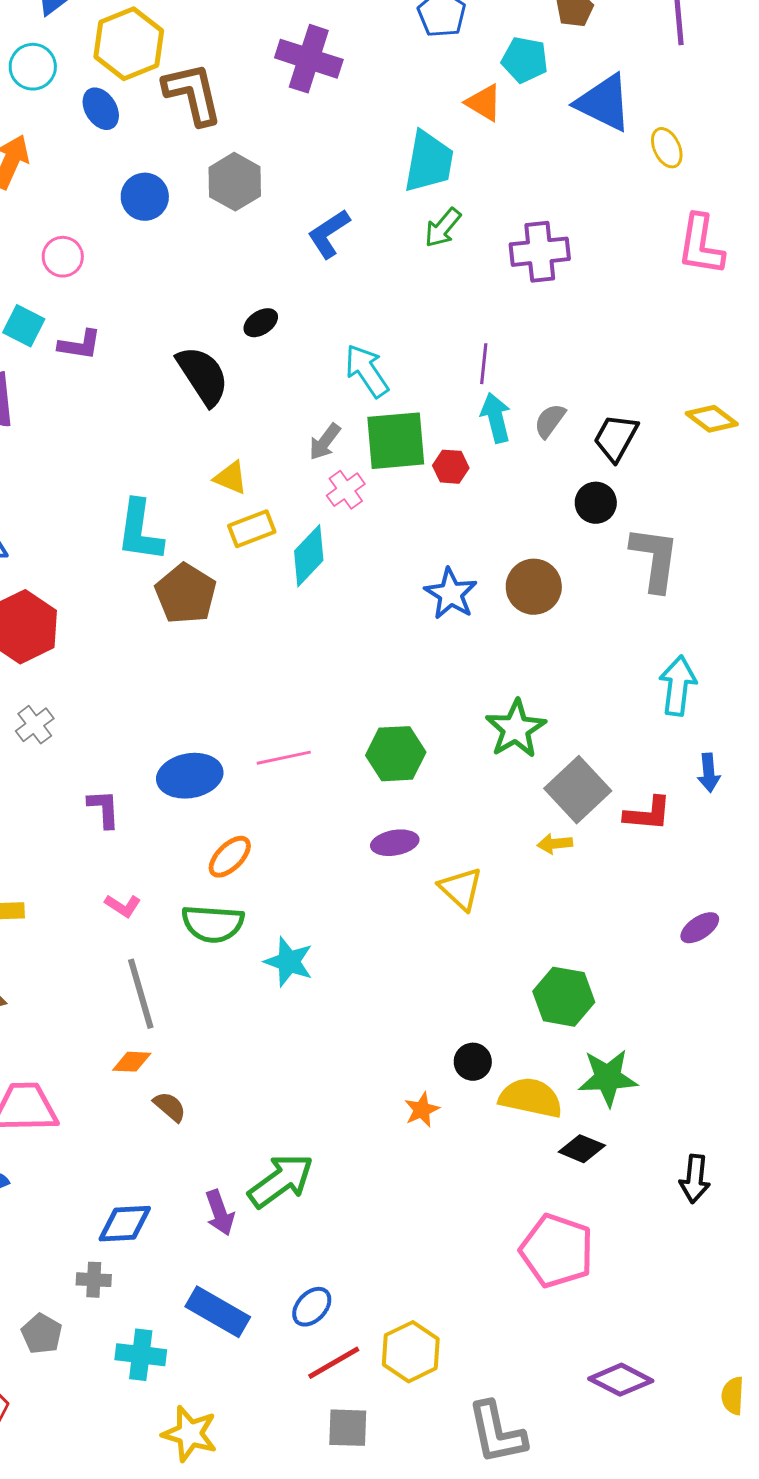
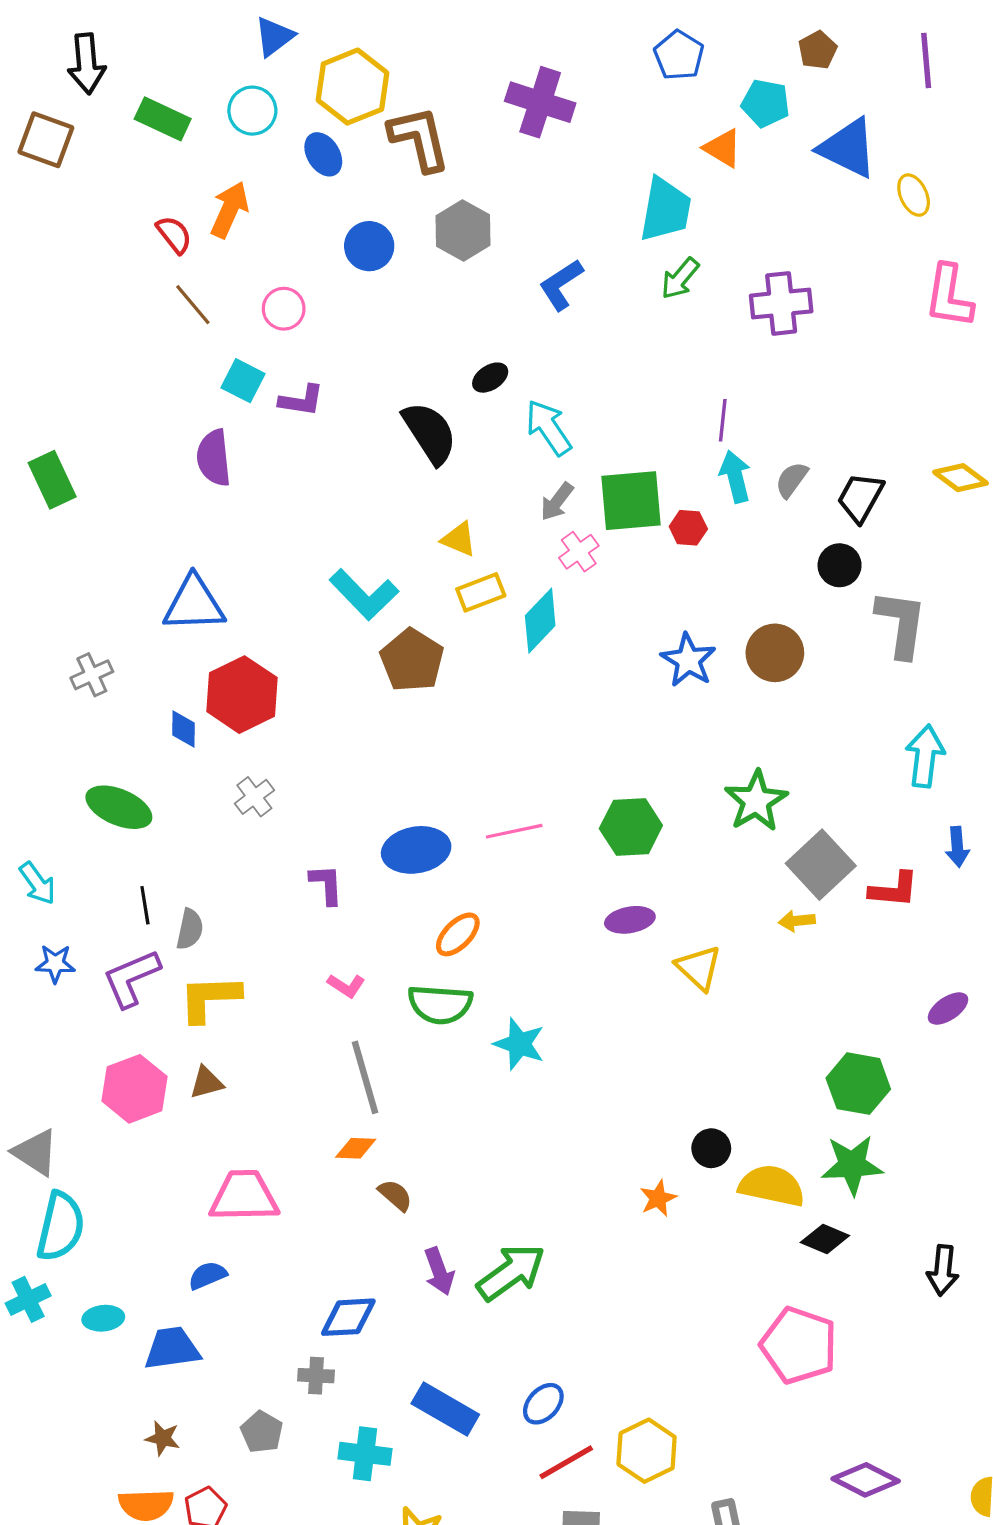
cyan arrow: (367, 371) -> (549, 428), moved
cyan L-shape: (140, 531) -> (364, 594), turned -52
green hexagon: (564, 997) -> (858, 1084), moved
purple arrow: (220, 1213) -> (439, 1271), moved

